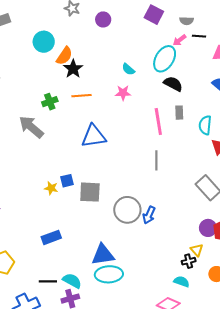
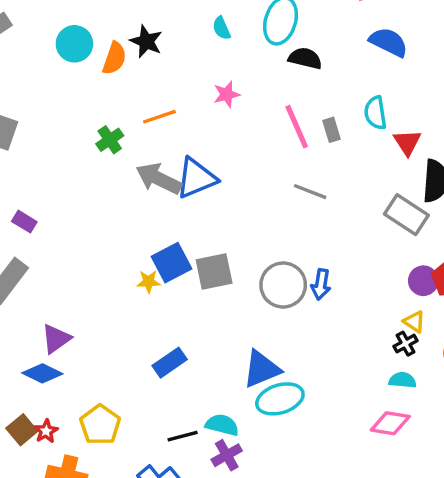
black star: (73, 69) -> (146, 41), moved
cyan semicircle: (128, 69) -> (222, 28), moved, turned 40
gray rectangle: (179, 113) -> (332, 130), moved
gray arrow: (31, 127) -> (159, 179), moved
gray line: (156, 160) -> (310, 192), turned -54
blue square: (67, 181) -> (171, 263), size x1.6

